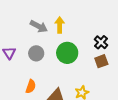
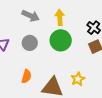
yellow arrow: (60, 25) -> (60, 17), moved

